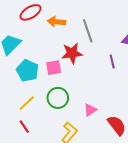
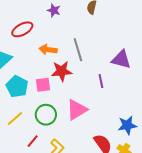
orange arrow: (57, 22) -> (48, 50), moved
pink triangle: (90, 110) -> (77, 110), moved, size x1.6
red line: (24, 127) -> (33, 141), moved, turned 72

